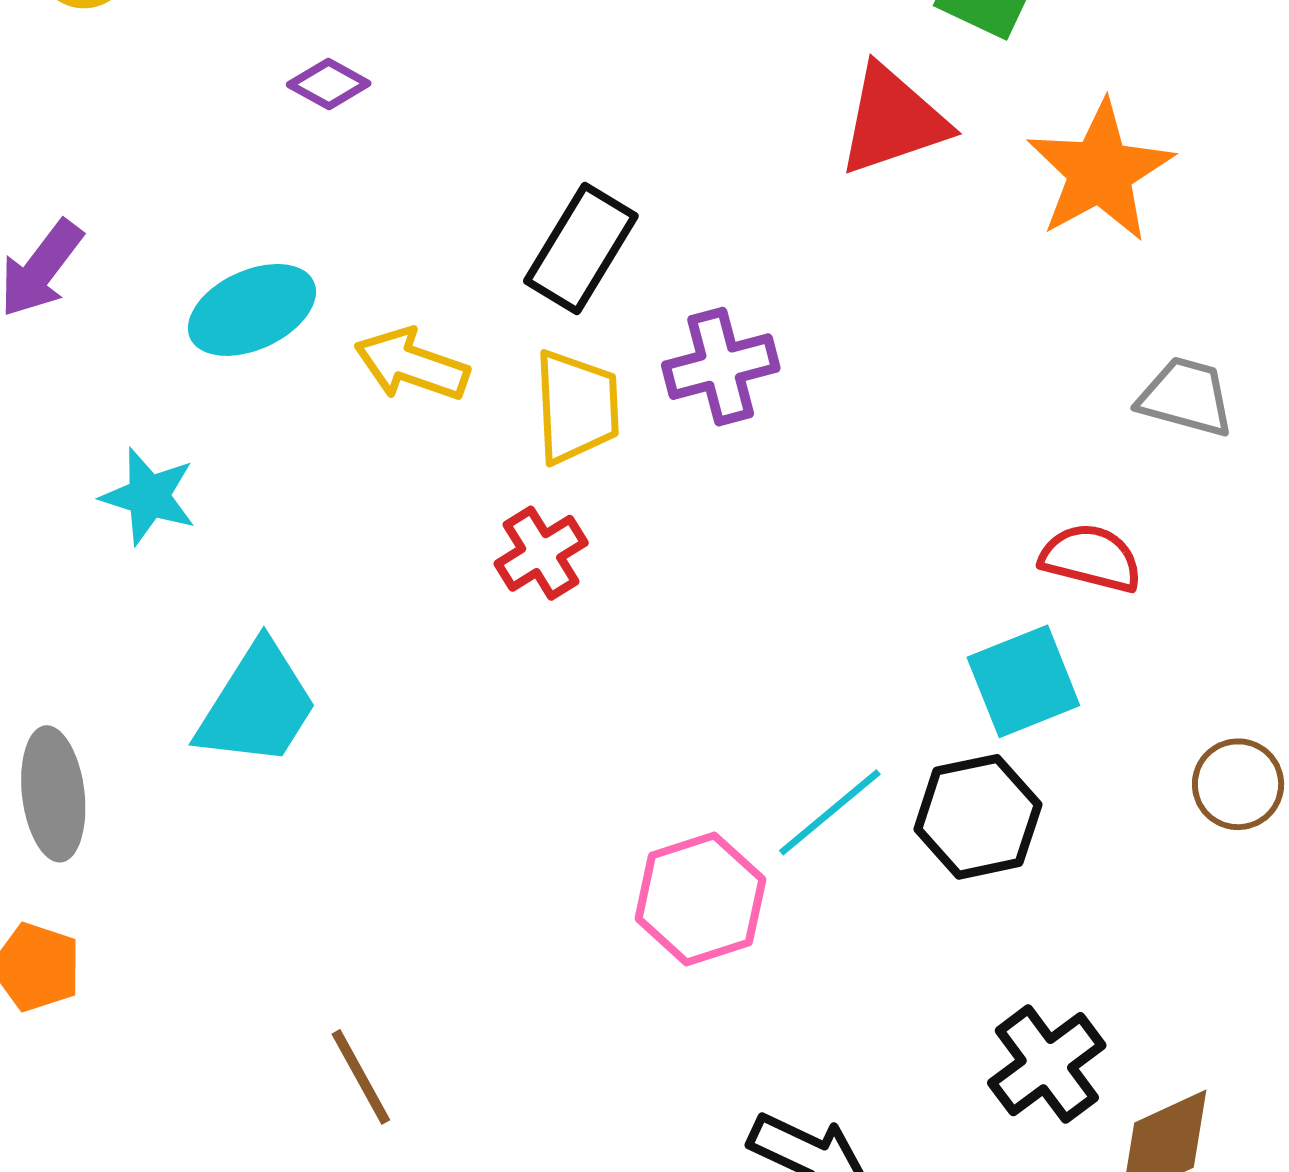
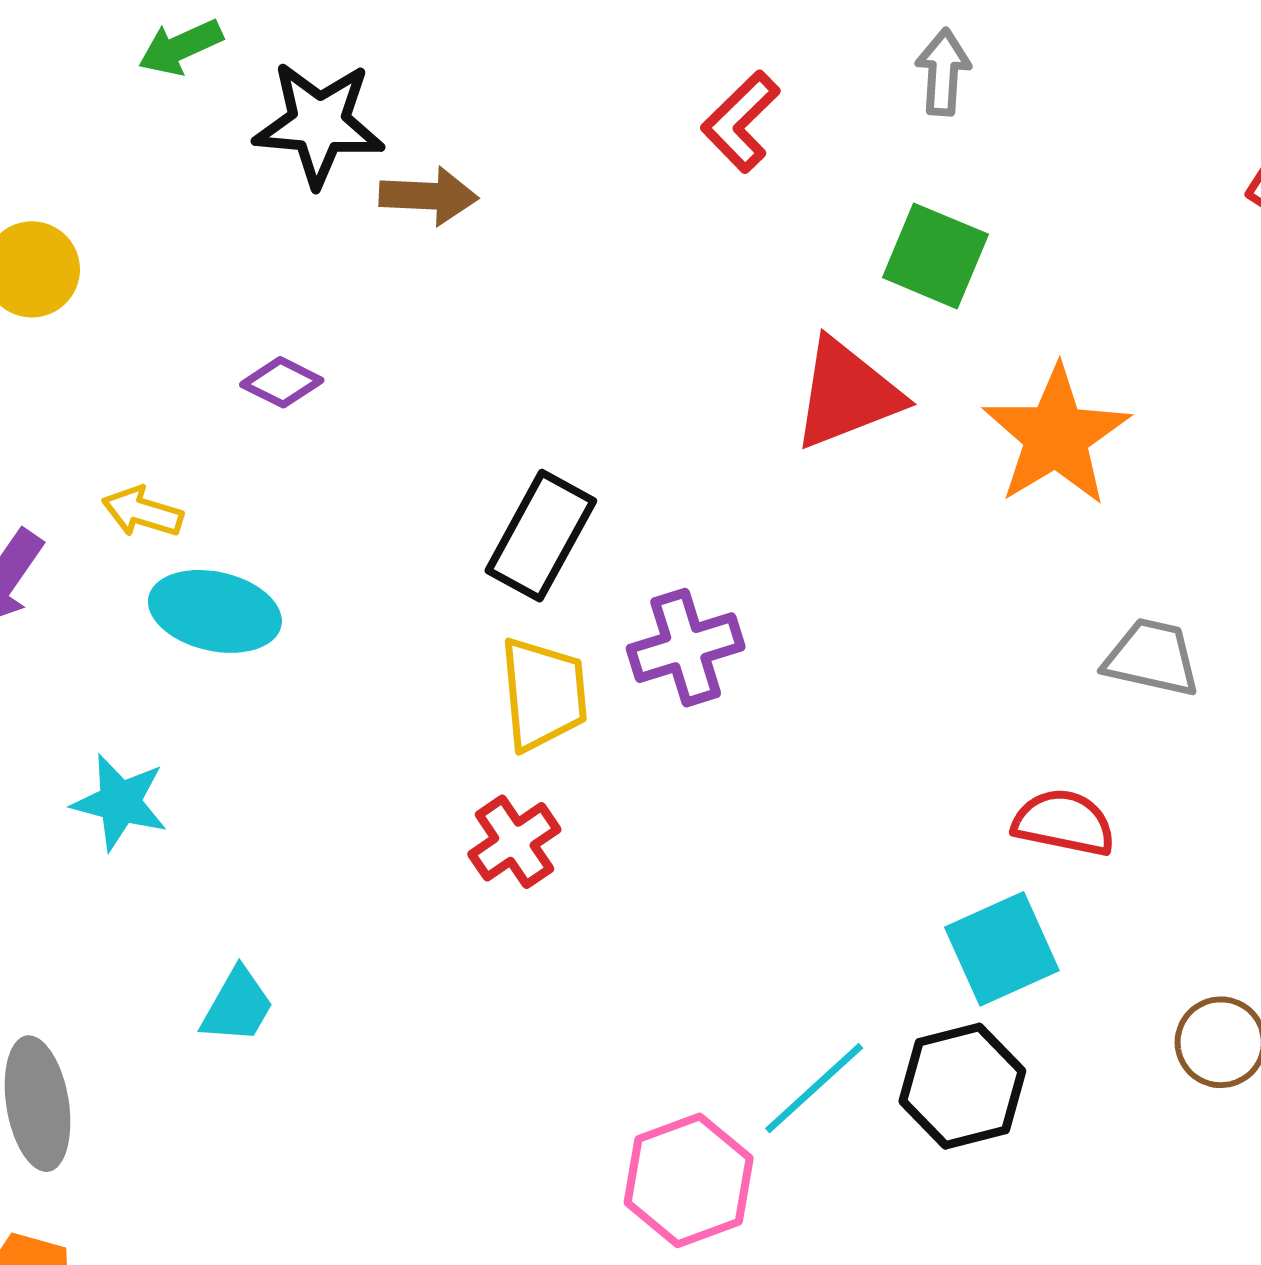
cyan ellipse: (252, 310) -> (215, 611), turned 40
yellow arrow: (412, 365) -> (143, 512), moved, size x0.7
cyan trapezoid: (257, 705) -> (237, 1006), size x0.6

